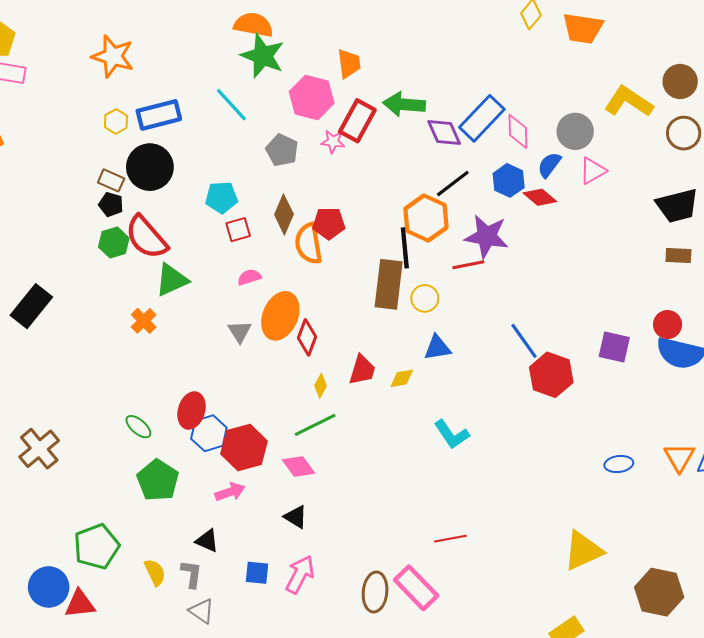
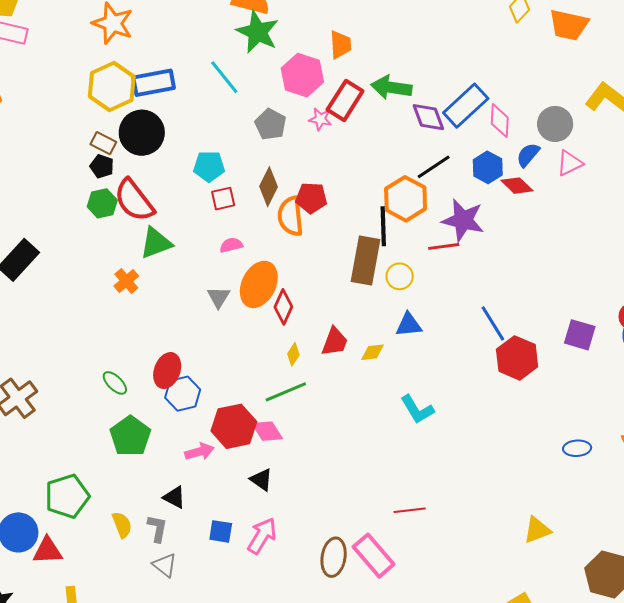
yellow hexagon: (116, 121) -> (112, 87), size x2.0
red hexagon: (244, 447) -> (234, 426), moved
yellow triangle: (583, 551) -> (537, 530), size x0.7

